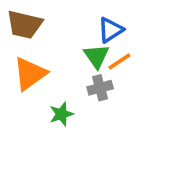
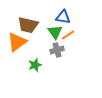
brown trapezoid: (25, 25) -> (28, 25), moved
blue triangle: (111, 30) -> (63, 17), turned 42

